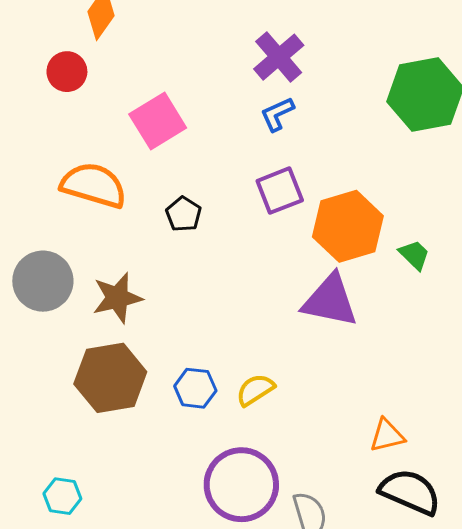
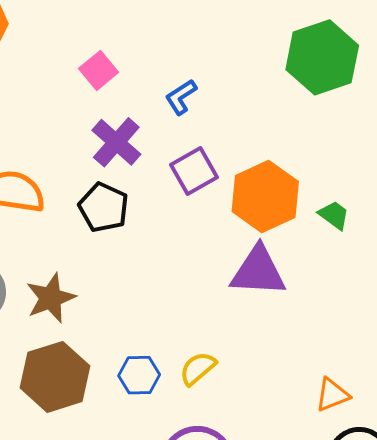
purple cross: (279, 57) -> (116, 142), moved
pink square: (158, 121) -> (99, 70), moved, size x0.7
black pentagon: (184, 214) -> (104, 207), size x1.4

